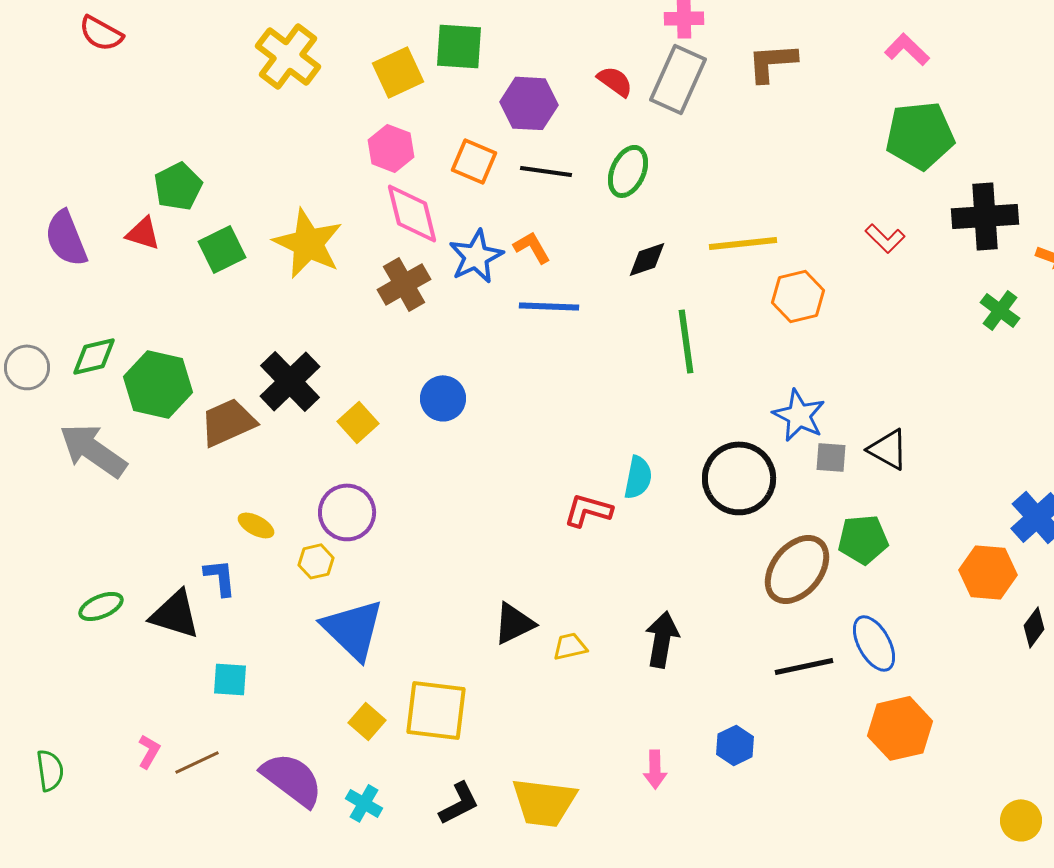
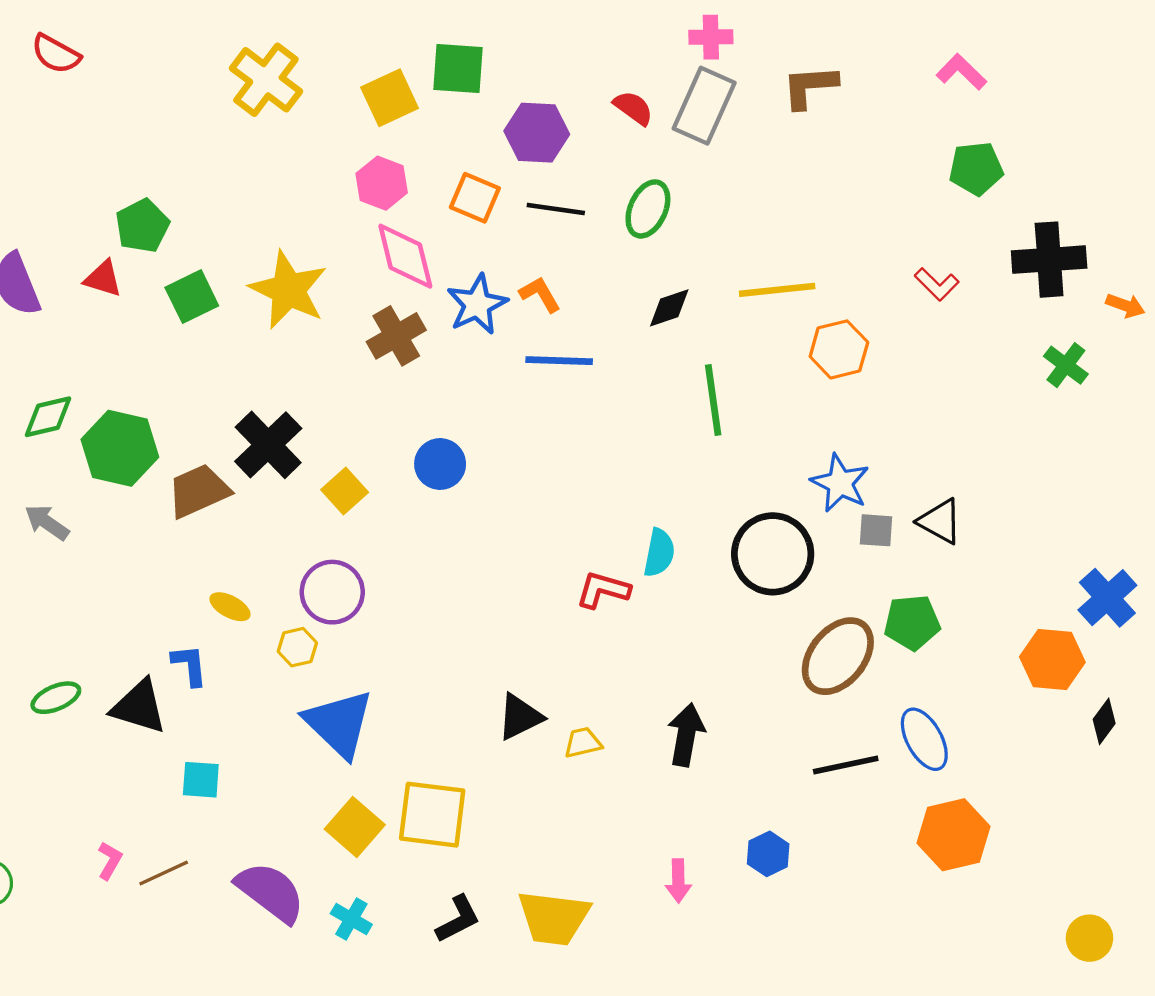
green pentagon: (920, 135) -> (976, 169), size x0.7
gray arrow: (93, 450) -> (47, 522), size x0.6
yellow square: (367, 721) -> (355, 827), size x1.4

